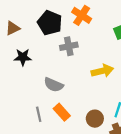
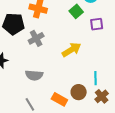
orange rectangle: (62, 112) -> (59, 99), moved

